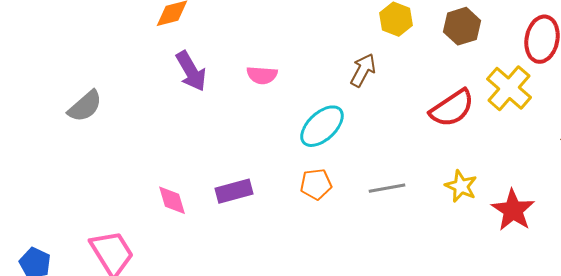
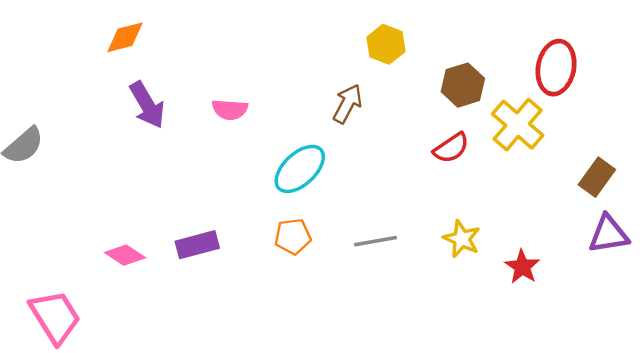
brown hexagon: (462, 26) -> (463, 85), moved
red semicircle: (452, 108) -> (451, 148), size x0.7
pink diamond: (172, 200) -> (125, 255), turned -40
red star: (513, 210) -> (522, 267), size x0.7

